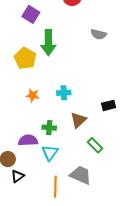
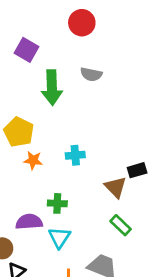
gray semicircle: (99, 34) -> (91, 74), moved
yellow pentagon: (25, 58) -> (19, 132), moved
brown triangle: (78, 120) -> (116, 187), moved, turned -30

